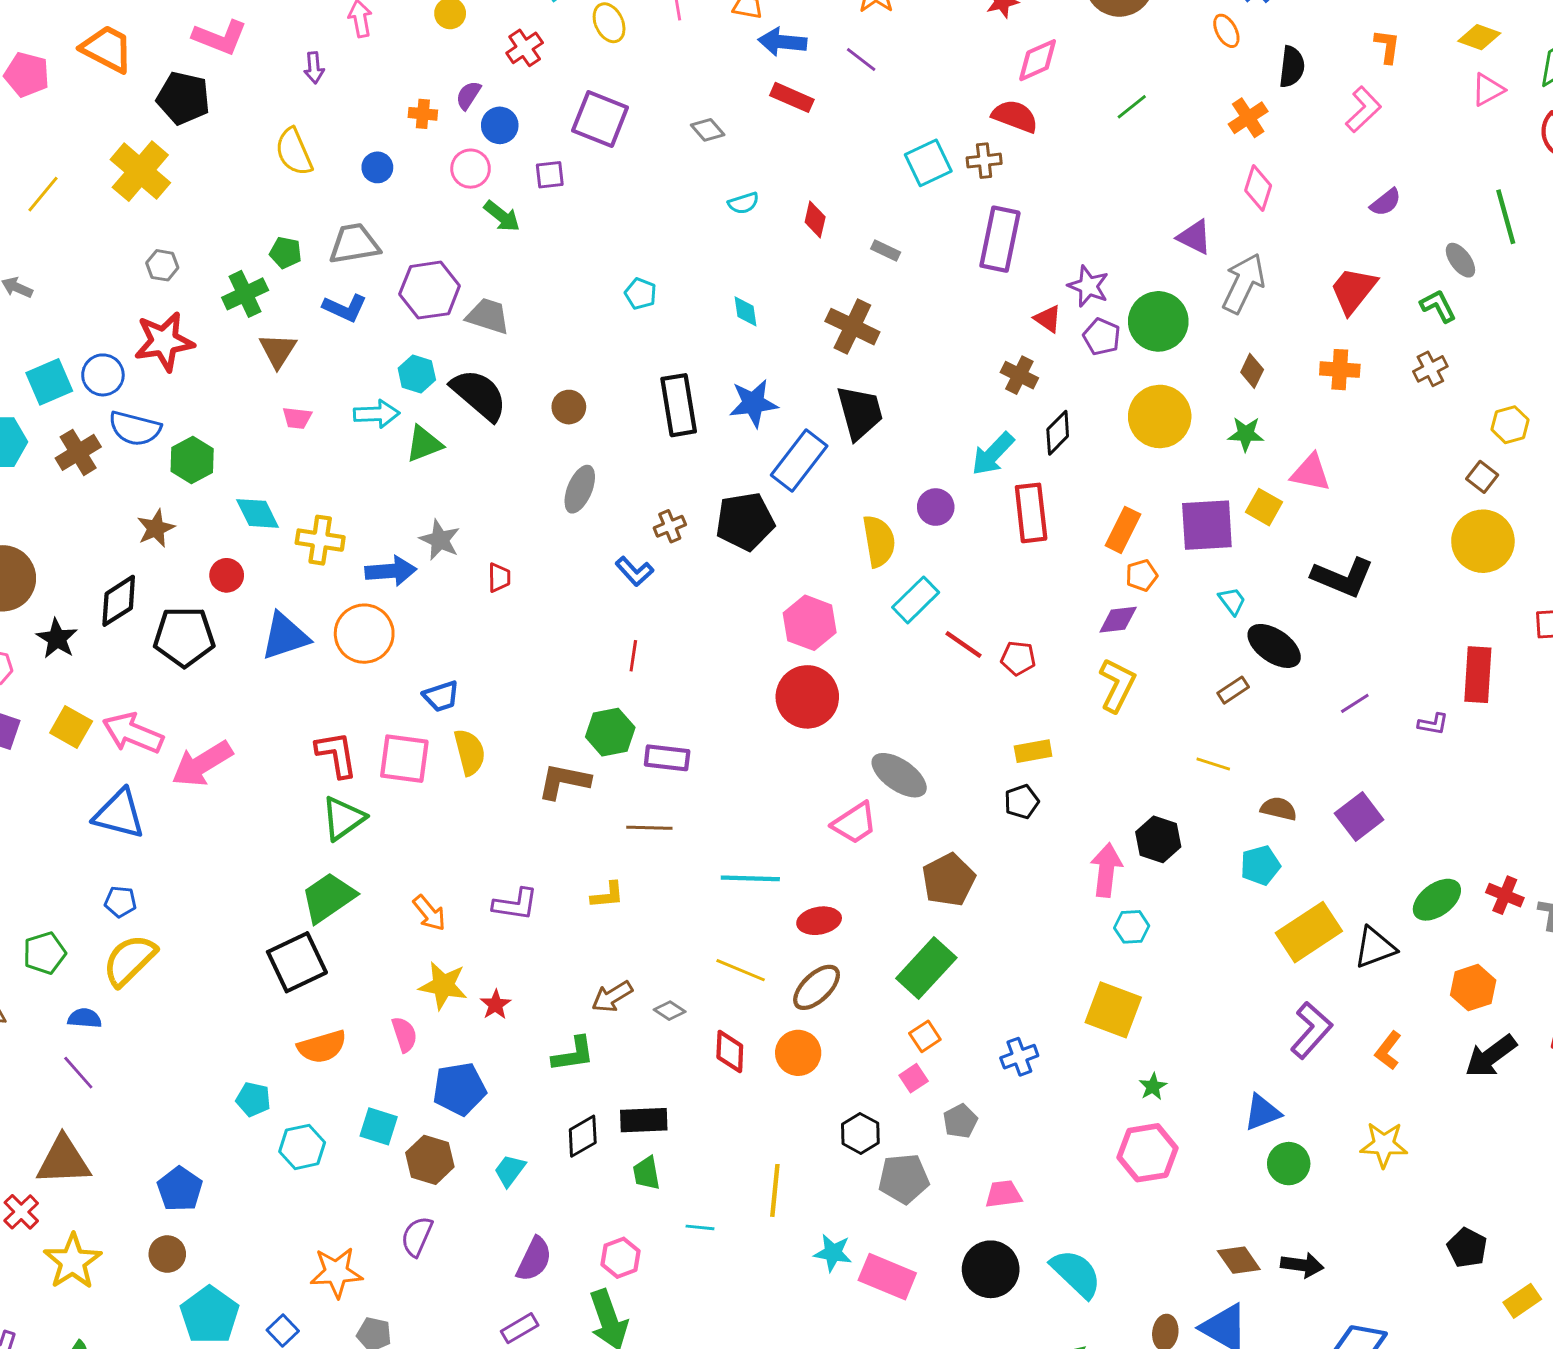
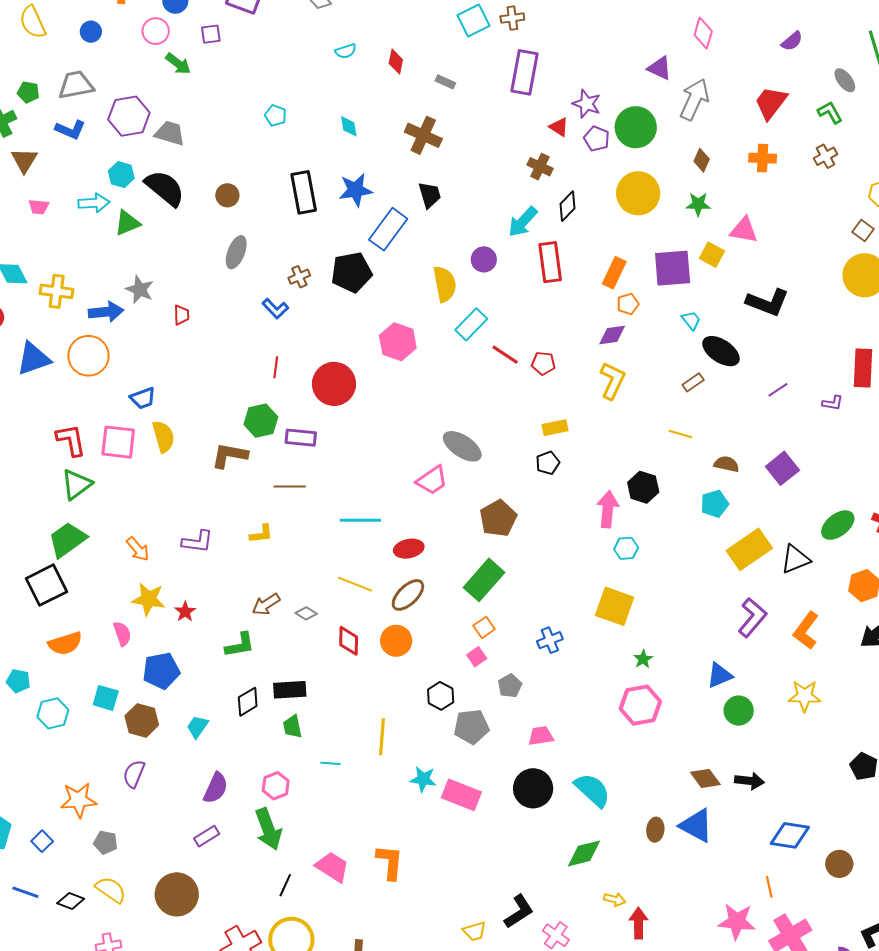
black trapezoid: (860, 412) -> (430, 195), size x0.7
red circle: (807, 697) -> (334, 384), moved
orange L-shape: (1388, 1050) -> (806, 631), size x1.4

